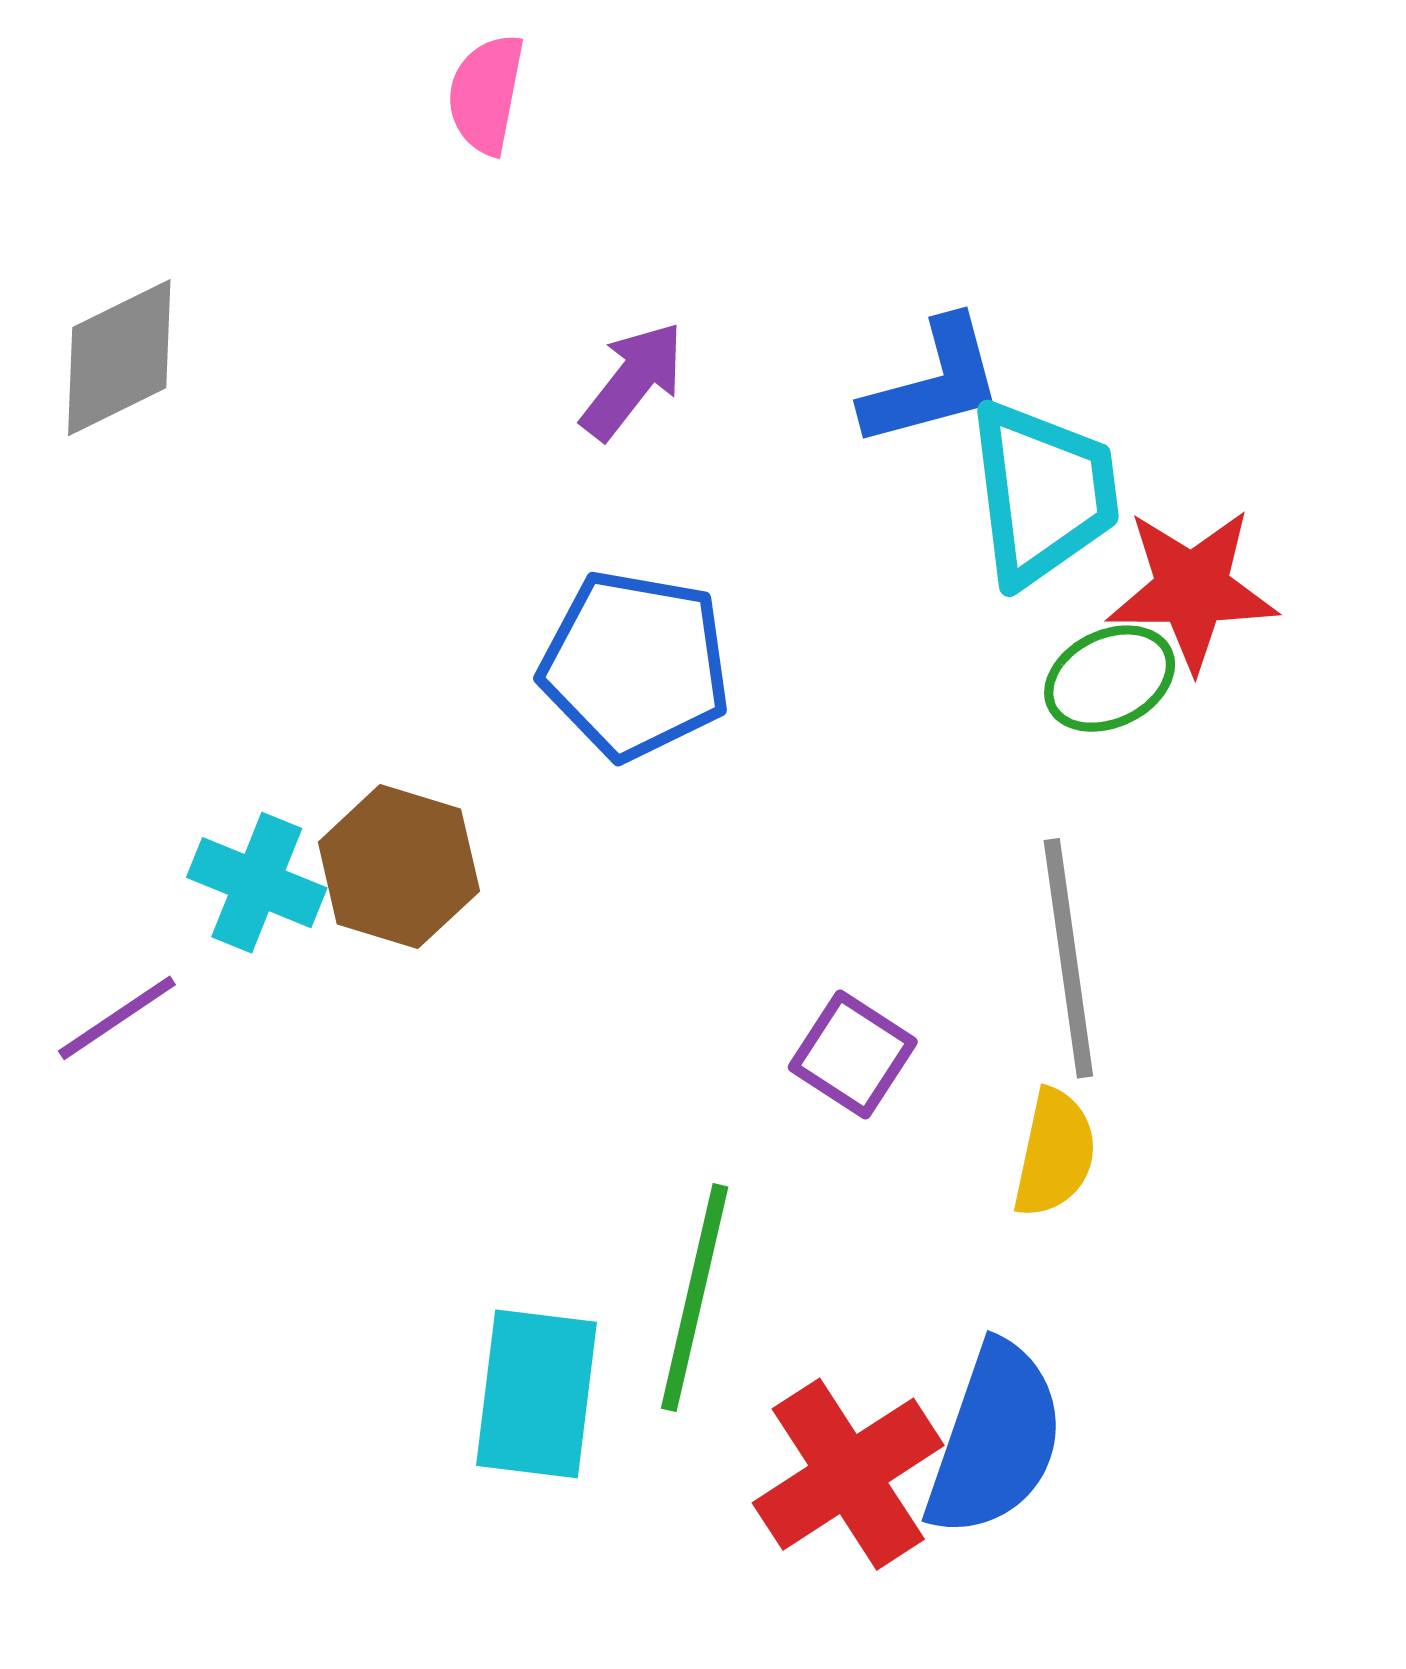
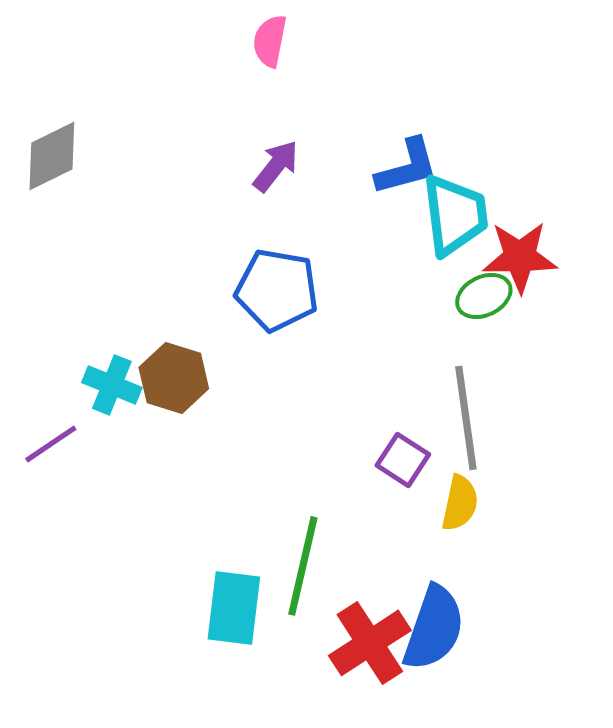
pink semicircle: (486, 94) -> (270, 41), moved
purple square: (853, 1055) -> (403, 460), moved

